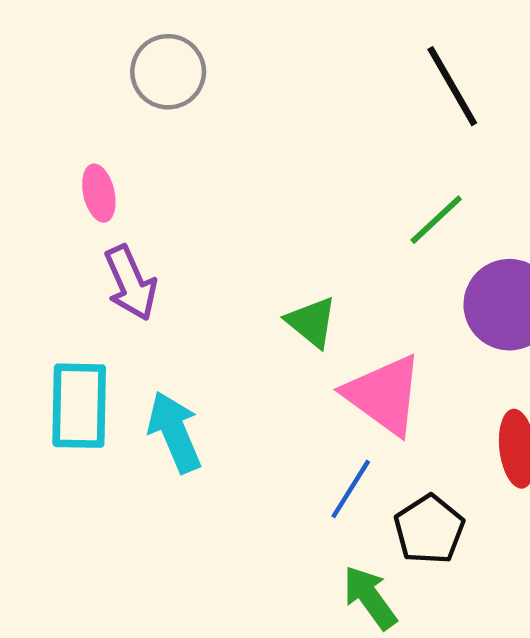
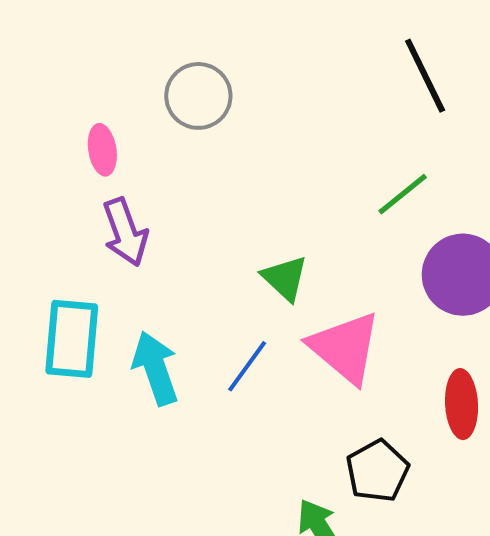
gray circle: (168, 72) -> (198, 96), moved
blue line: (351, 489) -> (247, 366), moved

